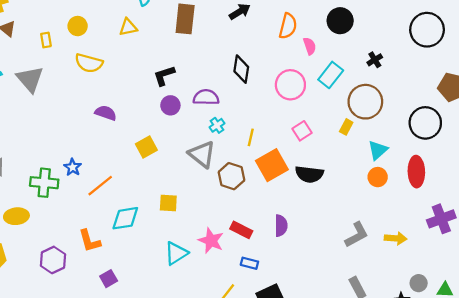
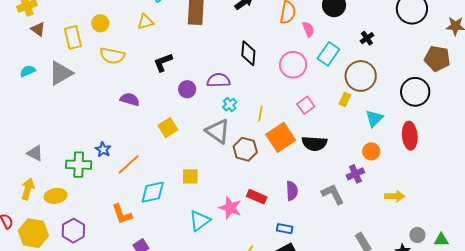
yellow rectangle: (46, 40) -> (73, 37), size x1.6
black L-shape: (164, 76) -> (163, 62), moved
gray triangle: (30, 79) -> (61, 73), turned 44
orange circle: (378, 177) -> (371, 151), moved
purple cross: (441, 219) -> (355, 174), moved, size x0.7
gray L-shape: (357, 235) -> (333, 194), moved, turned -85
purple hexagon: (53, 260) -> (73, 231), moved
blue rectangle: (249, 263) -> (285, 229), moved

